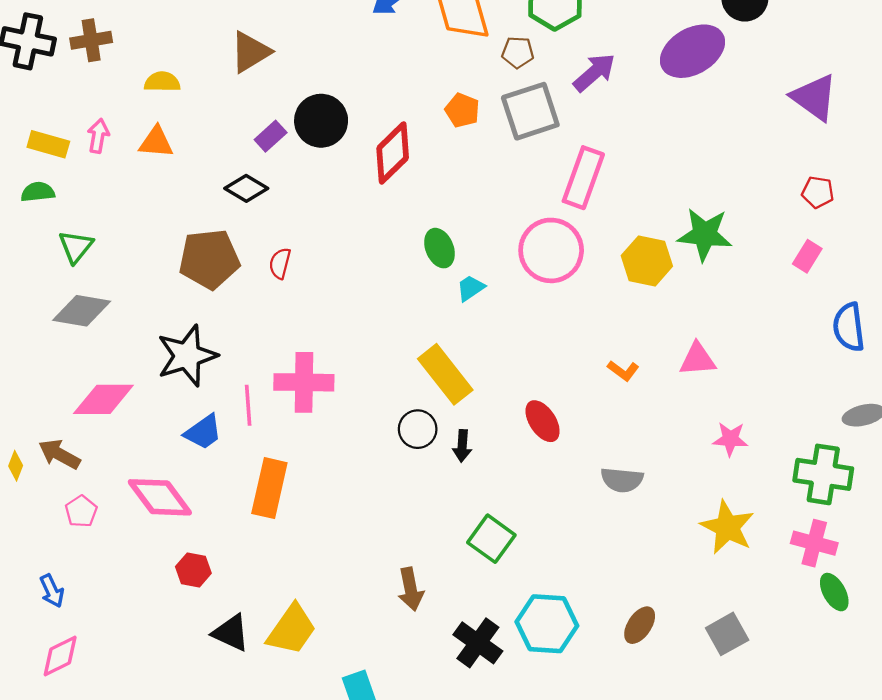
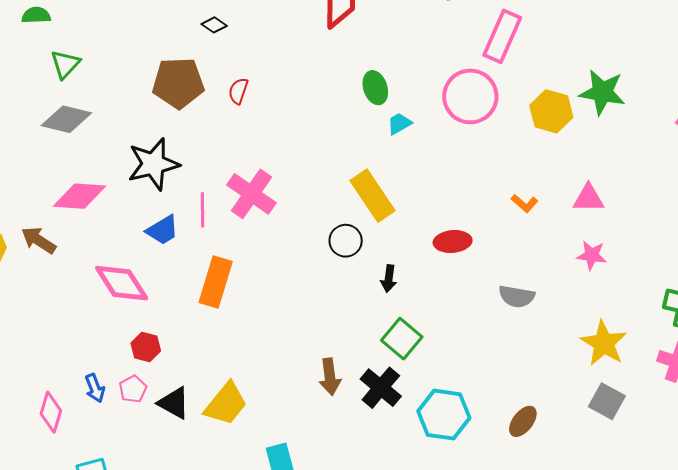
black diamond: (246, 188) -> (214, 25), size x0.7
pink cross: (304, 382) -> (251, 194), turned 30
red ellipse: (543, 421) -> (453, 242), turned -66
pink star: (730, 439) -> (592, 255), moved
black arrow: (462, 446) -> (389, 279), moved
pink pentagon: (81, 511) -> (133, 389), moved
blue arrow: (52, 591) -> (95, 388), moved
gray square: (727, 634) -> (607, 401), moved, turned -36
black cross: (478, 643) -> (381, 388), moved
pink diamond: (60, 656) -> (51, 412), moved, turned -51

